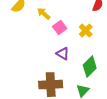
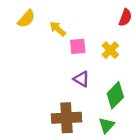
pink square: (60, 28) -> (78, 46), turned 32

